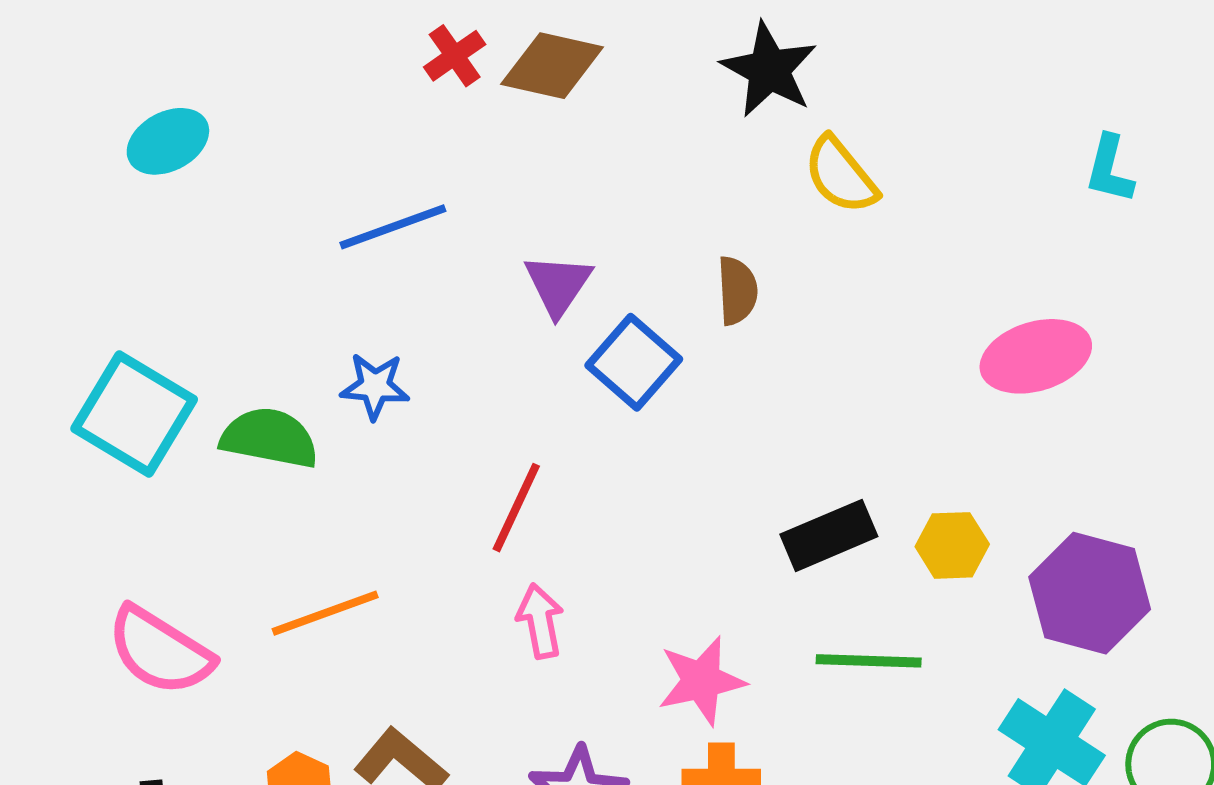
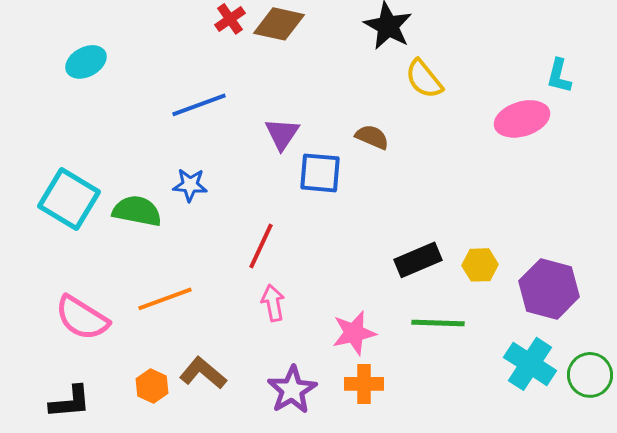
brown semicircle: (737, 291) -> (372, 137), turned -64
pink ellipse: (1036, 356) -> (522, 119), moved
blue square: (634, 362) -> (320, 173), turned -36

